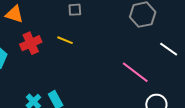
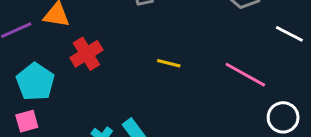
yellow line: (65, 40) -> (169, 63), moved

